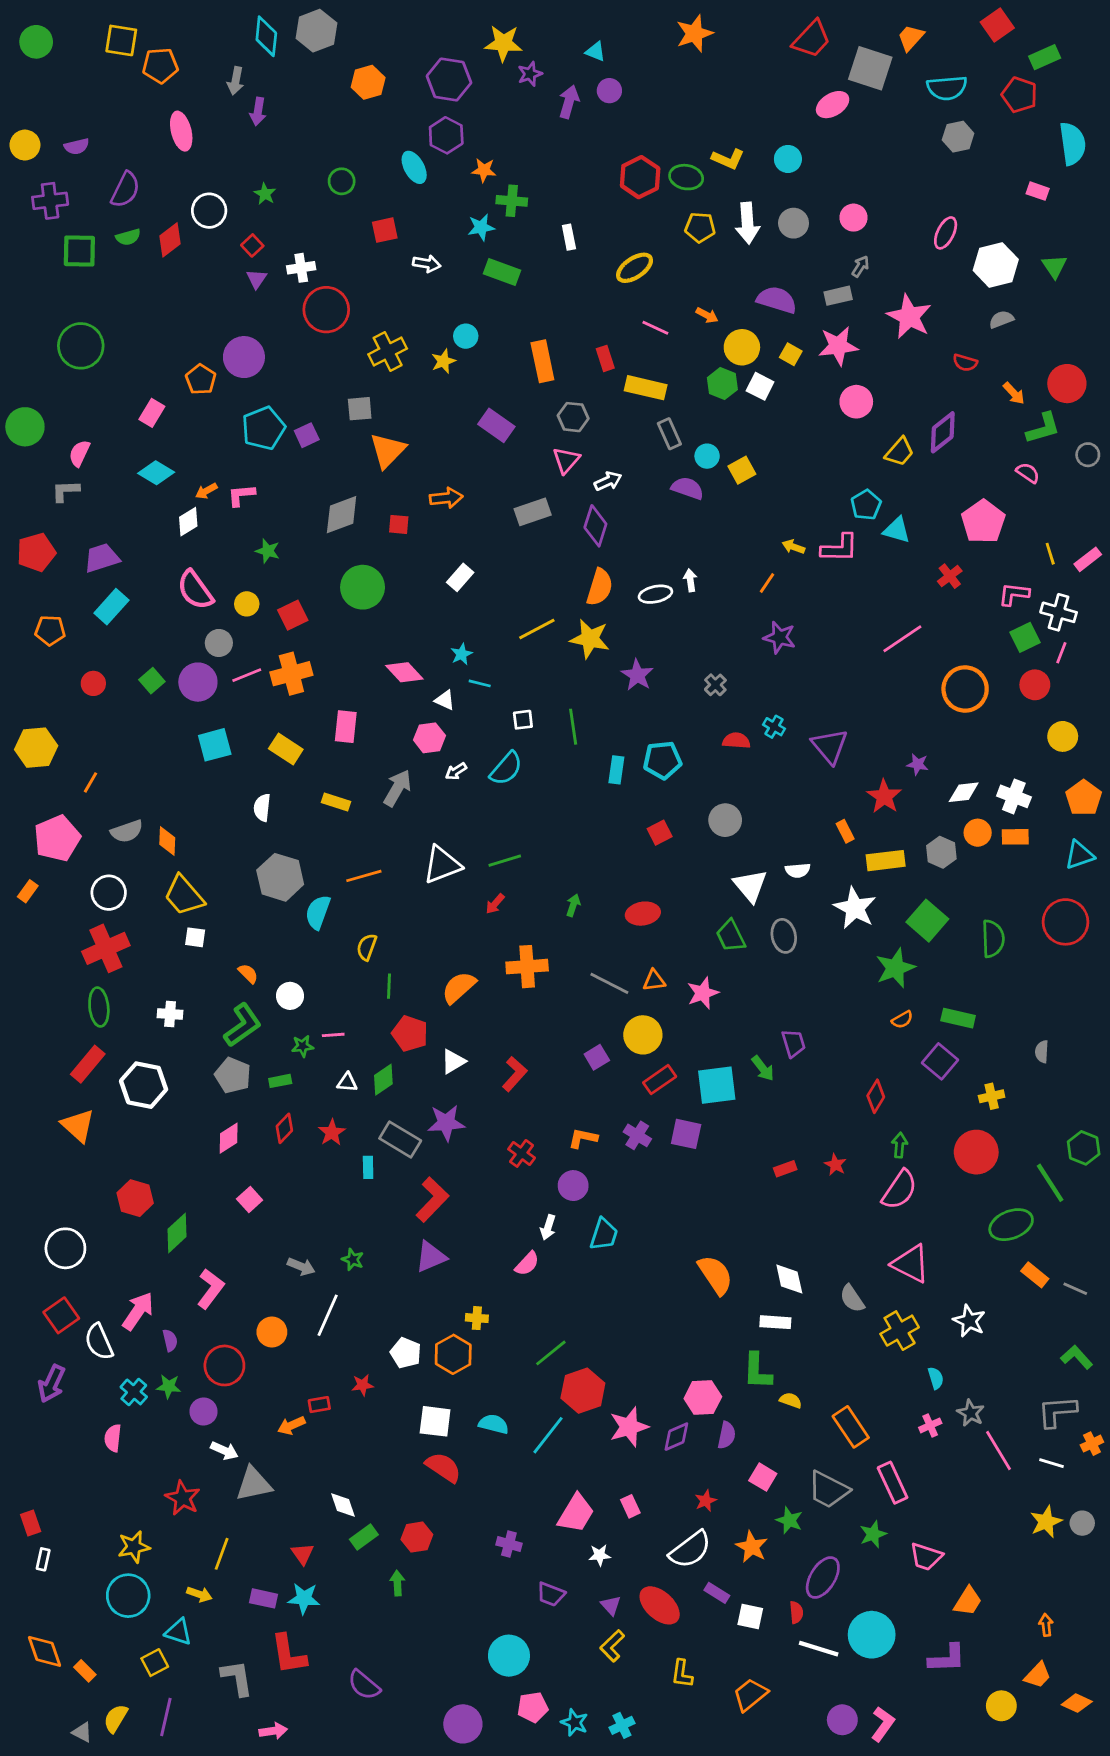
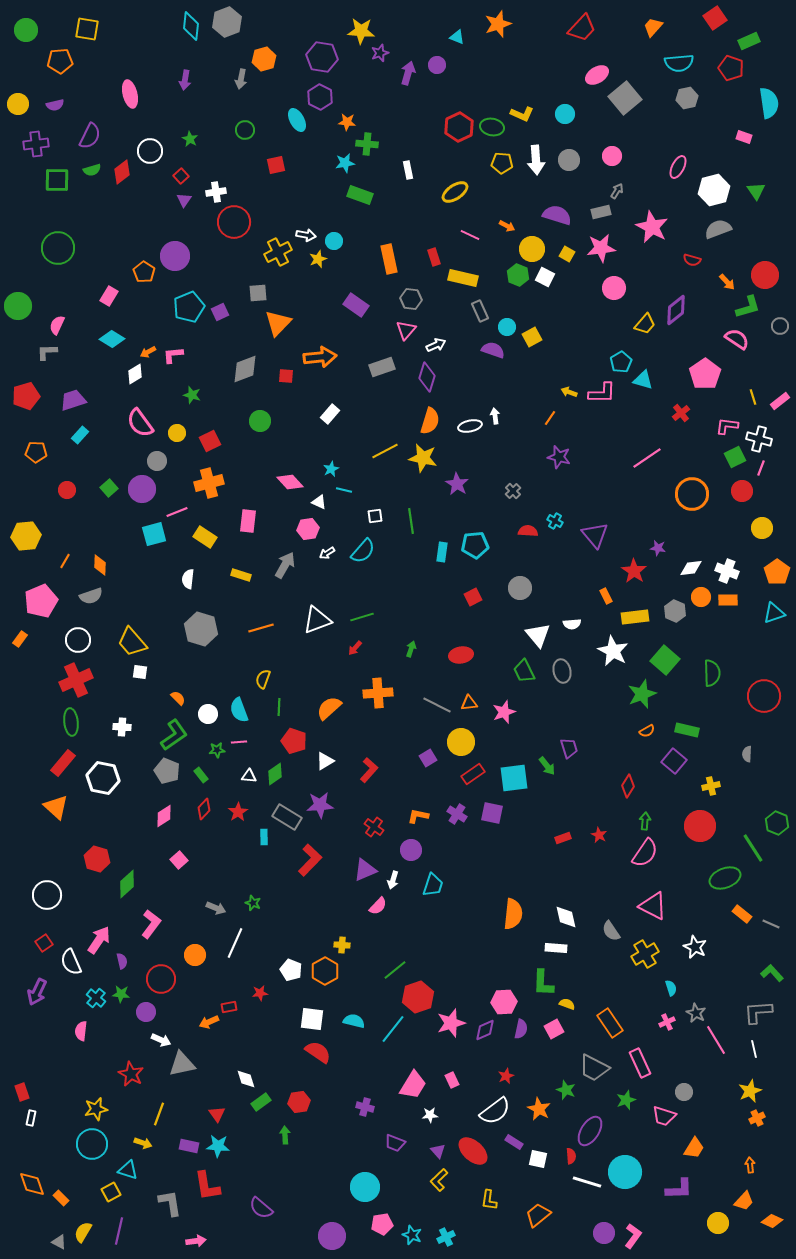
cyan triangle: (595, 52) -> (457, 37), moved
orange pentagon: (160, 66) -> (60, 61), moved
gray square: (870, 68) -> (625, 98), moved, turned 32
gray arrow: (236, 81) -> (241, 79), moved
white arrow: (427, 264) -> (306, 235), moved
gray semicircle: (1001, 319) -> (718, 229), size x1.5
pink semicircle: (1028, 473) -> (737, 339), size x1.4
orange arrow: (446, 498) -> (320, 357), size x1.4
green circle: (363, 587) -> (260, 421), size x0.7
cyan rectangle: (111, 607) -> (80, 435), size x0.7
pink line: (247, 675) -> (177, 512), moved
orange diamond: (167, 841) -> (100, 565), moved
cyan semicircle: (318, 912) -> (239, 710), moved, turned -40
red circle: (1065, 922) -> (764, 696), moved
green rectangle: (280, 1081) -> (201, 775), turned 63
purple triangle: (431, 1257) -> (365, 870), moved
orange semicircle: (715, 1275) -> (513, 914), turned 40
red square: (61, 1315) -> (44, 943), size x0.7
orange cross: (1092, 1444) -> (757, 1118), moved
white line: (1052, 1463) -> (754, 1049), turned 60
pink square: (763, 1477) -> (554, 1029), moved, turned 30
gray circle: (1082, 1523) -> (684, 1092), moved

